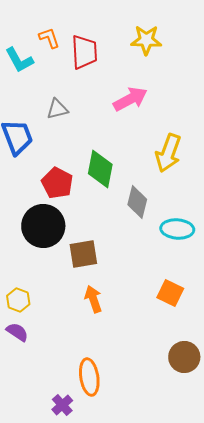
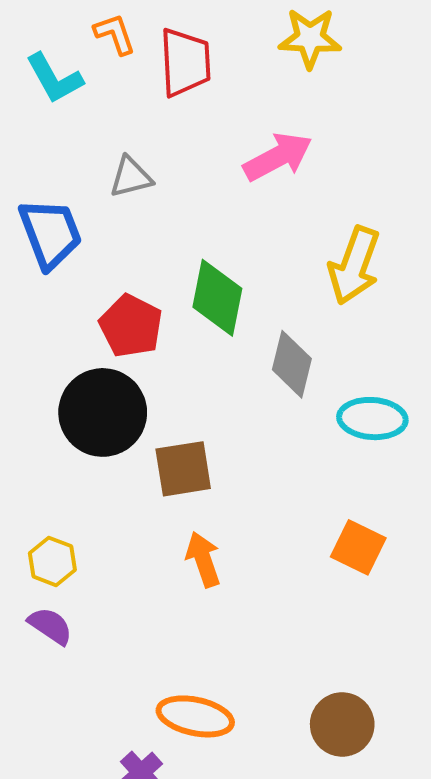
brown circle: (184, 357) -> (342, 724), moved
orange ellipse: (89, 377) -> (195, 716), turned -69

